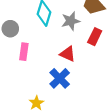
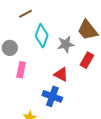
blue cross: (60, 78) -> (52, 96), turned -30

